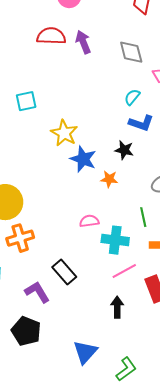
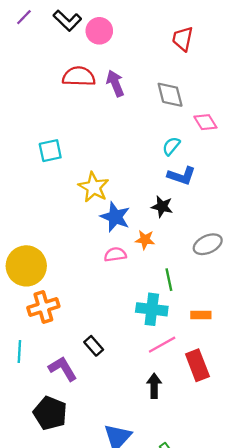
green line: (143, 217) -> (169, 280), moved
pink semicircle: (89, 221) -> (115, 255), moved
black rectangle: (64, 272) -> (94, 346), size x0.7

